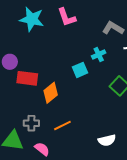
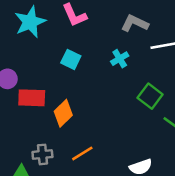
cyan star: (32, 19) -> (30, 22), turned -30
cyan square: (80, 70) -> (71, 59), moved, turned -35

